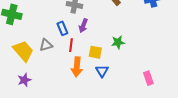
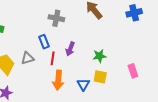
purple arrow: (83, 26) -> (70, 49), moved
yellow square: (95, 52) -> (100, 77), moved
pink rectangle: (148, 78) -> (133, 71), moved

